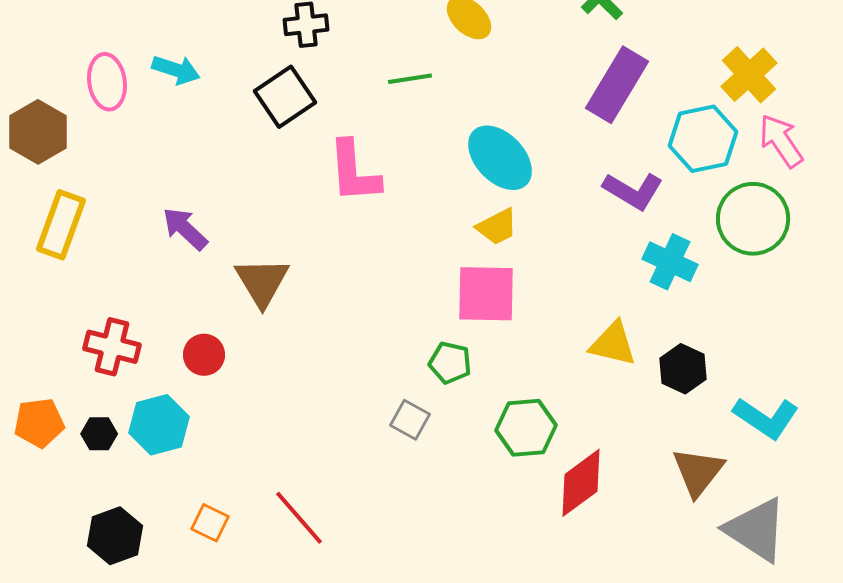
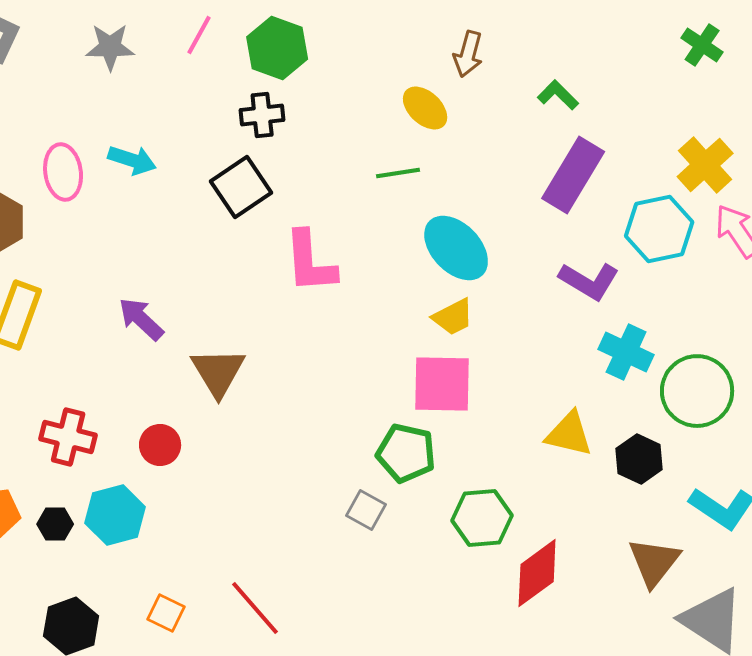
green line: (410, 79) -> (398, 173), moved
green circle: (753, 219) -> (697, 391), moved
green pentagon: (450, 363) -> (406, 453), size x1.4

